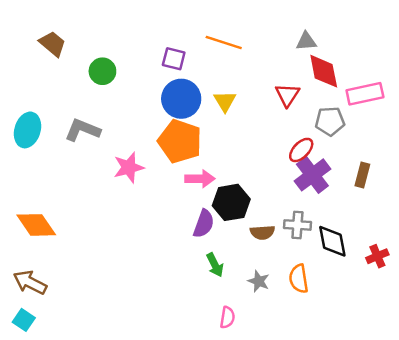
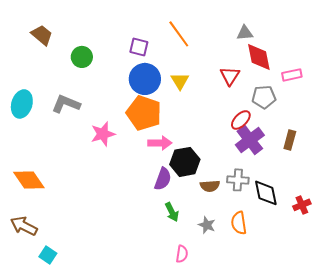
orange line: (224, 42) -> (179, 34), turned 36
pink rectangle: (365, 94) -> (292, 75), size x0.7
cyan square: (24, 320) -> (48, 255), moved

